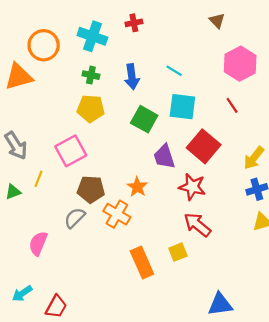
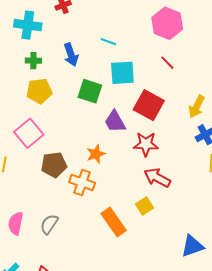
orange star: (137, 187) -> (96, 154), turned 30
gray semicircle: (75, 218) -> (49, 224), moved

